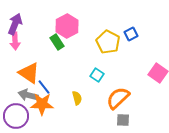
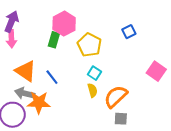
green rectangle: (57, 42) -> (54, 40), turned 49
yellow pentagon: (108, 42) -> (89, 45), moved
blue line: (44, 87) -> (52, 77), moved
yellow semicircle: (77, 98) -> (92, 90), moved

